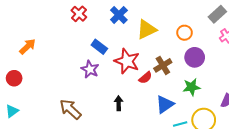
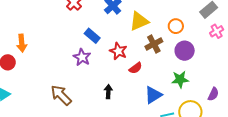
orange arrow: (28, 46) -> (22, 43), moved, turned 126
red star: (127, 61) -> (118, 51), size x0.7
brown cross: (163, 65) -> (154, 44), moved

